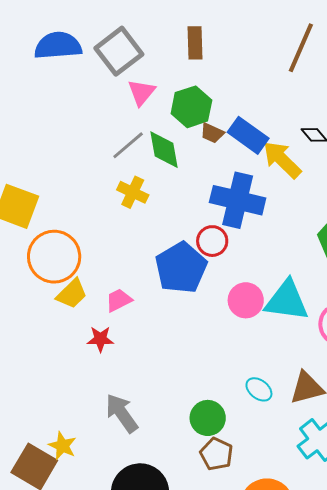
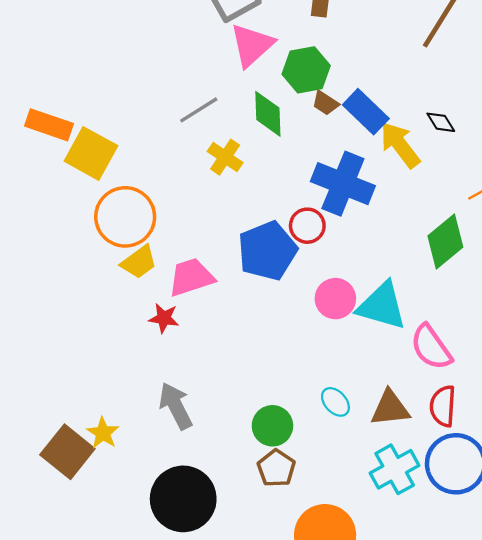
pink triangle: (142, 92) -> (252, 45), size x1.4
gray line: (128, 145) -> (199, 110), moved
pink trapezoid: (119, 300) -> (191, 277), size x1.5

